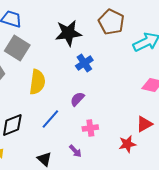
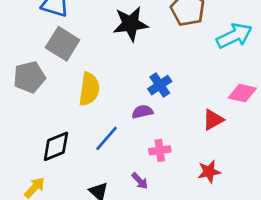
blue cross: (84, 63) -> (160, 85), moved
purple semicircle: (77, 99) -> (142, 112), turned 35
red triangle: (144, 124) -> (213, 120), moved

